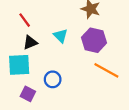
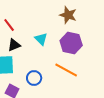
orange line: (106, 70) -> (66, 70), moved

